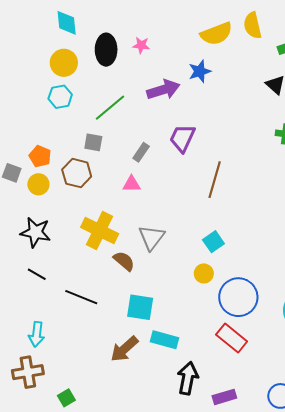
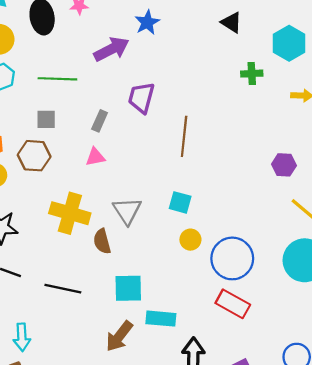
green line: (110, 108) -> (57, 79), turned 52
cyan square: (213, 242) -> (180, 202), moved, turned -30
brown semicircle: (124, 261) -> (102, 241), turned -135

